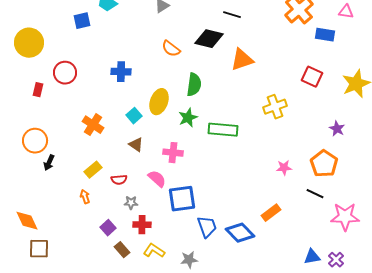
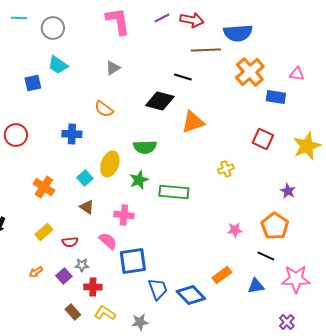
orange semicircle: (171, 49) -> (104, 109), moved
green semicircle: (194, 85) -> (145, 147), turned 80
yellow cross: (275, 107) -> (226, 169), size x0.7
orange arrow: (85, 197) -> (36, 272), moved, turned -104
purple square: (108, 228) -> (64, 276), moved
blue triangle: (312, 257) -> (256, 286), moved

